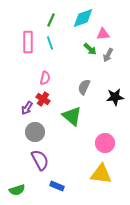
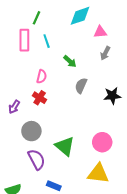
green line: (51, 20) -> (36, 18), moved
green arrow: (90, 49) -> (70, 61), moved
purple arrow: (27, 108) -> (14, 107), moved
green triangle: (72, 116) -> (65, 146), moved

